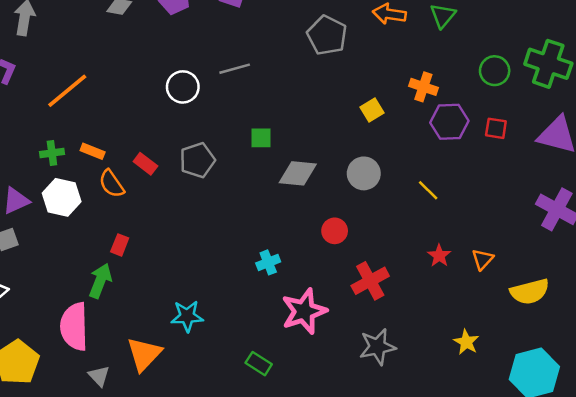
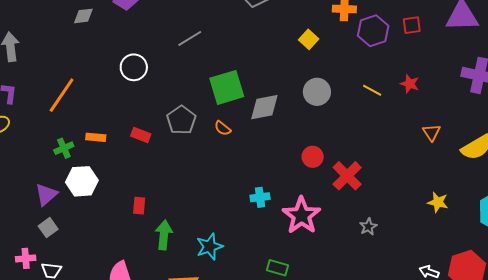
white circle: (183, 87) -> (134, 67), moved
green square: (261, 138) -> (227, 87), size x1.8
orange semicircle: (112, 184) -> (223, 128), moved, size x0.7
red circle: (335, 231) -> (313, 157), moved
red star: (439, 256) -> (410, 84), moved
cyan cross: (268, 262) -> (260, 197), moved, turned 30
green arrow: (100, 281) -> (164, 235), moved
gray star: (378, 347) -> (368, 227), size x0.6

